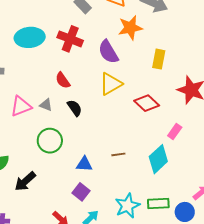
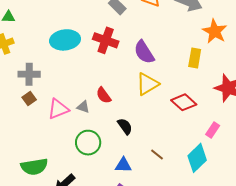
orange star: (130, 28) -> (215, 31), moved, turned -30
red semicircle: (63, 80) -> (104, 95), moved
black semicircle: (75, 108) -> (125, 126), moved
brown line: (118, 154) -> (157, 154), turned 48

